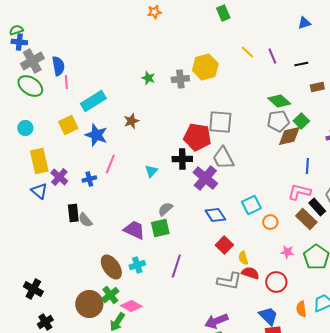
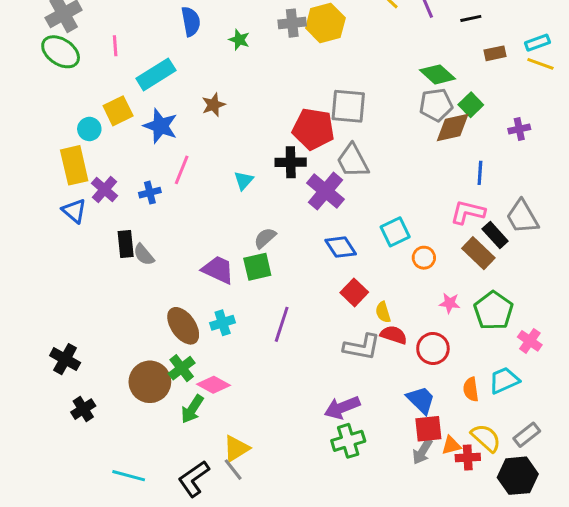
blue semicircle: (58, 66) -> (191, 21), moved
gray cross: (180, 79) -> (292, 23), moved
cyan circle: (25, 128) -> (89, 129), moved

